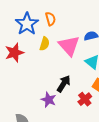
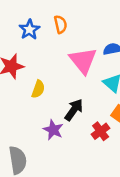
blue star: (27, 24) -> (29, 29), size x0.7
yellow semicircle: (45, 44) -> (38, 89), moved

